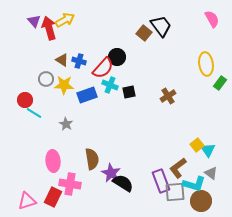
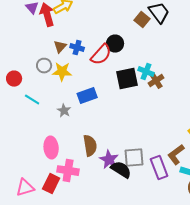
brown triangle: (62, 60) -> (60, 47), turned 40
cyan cross: (110, 85) -> (146, 72), moved
black square: (129, 92) -> (127, 79), size x1.6
blue rectangle: (87, 95) -> (87, 96), moved
brown cross: (168, 96) -> (156, 81), moved
red circle: (25, 100) -> (14, 79), moved
gray square: (175, 192) -> (134, 158), moved

